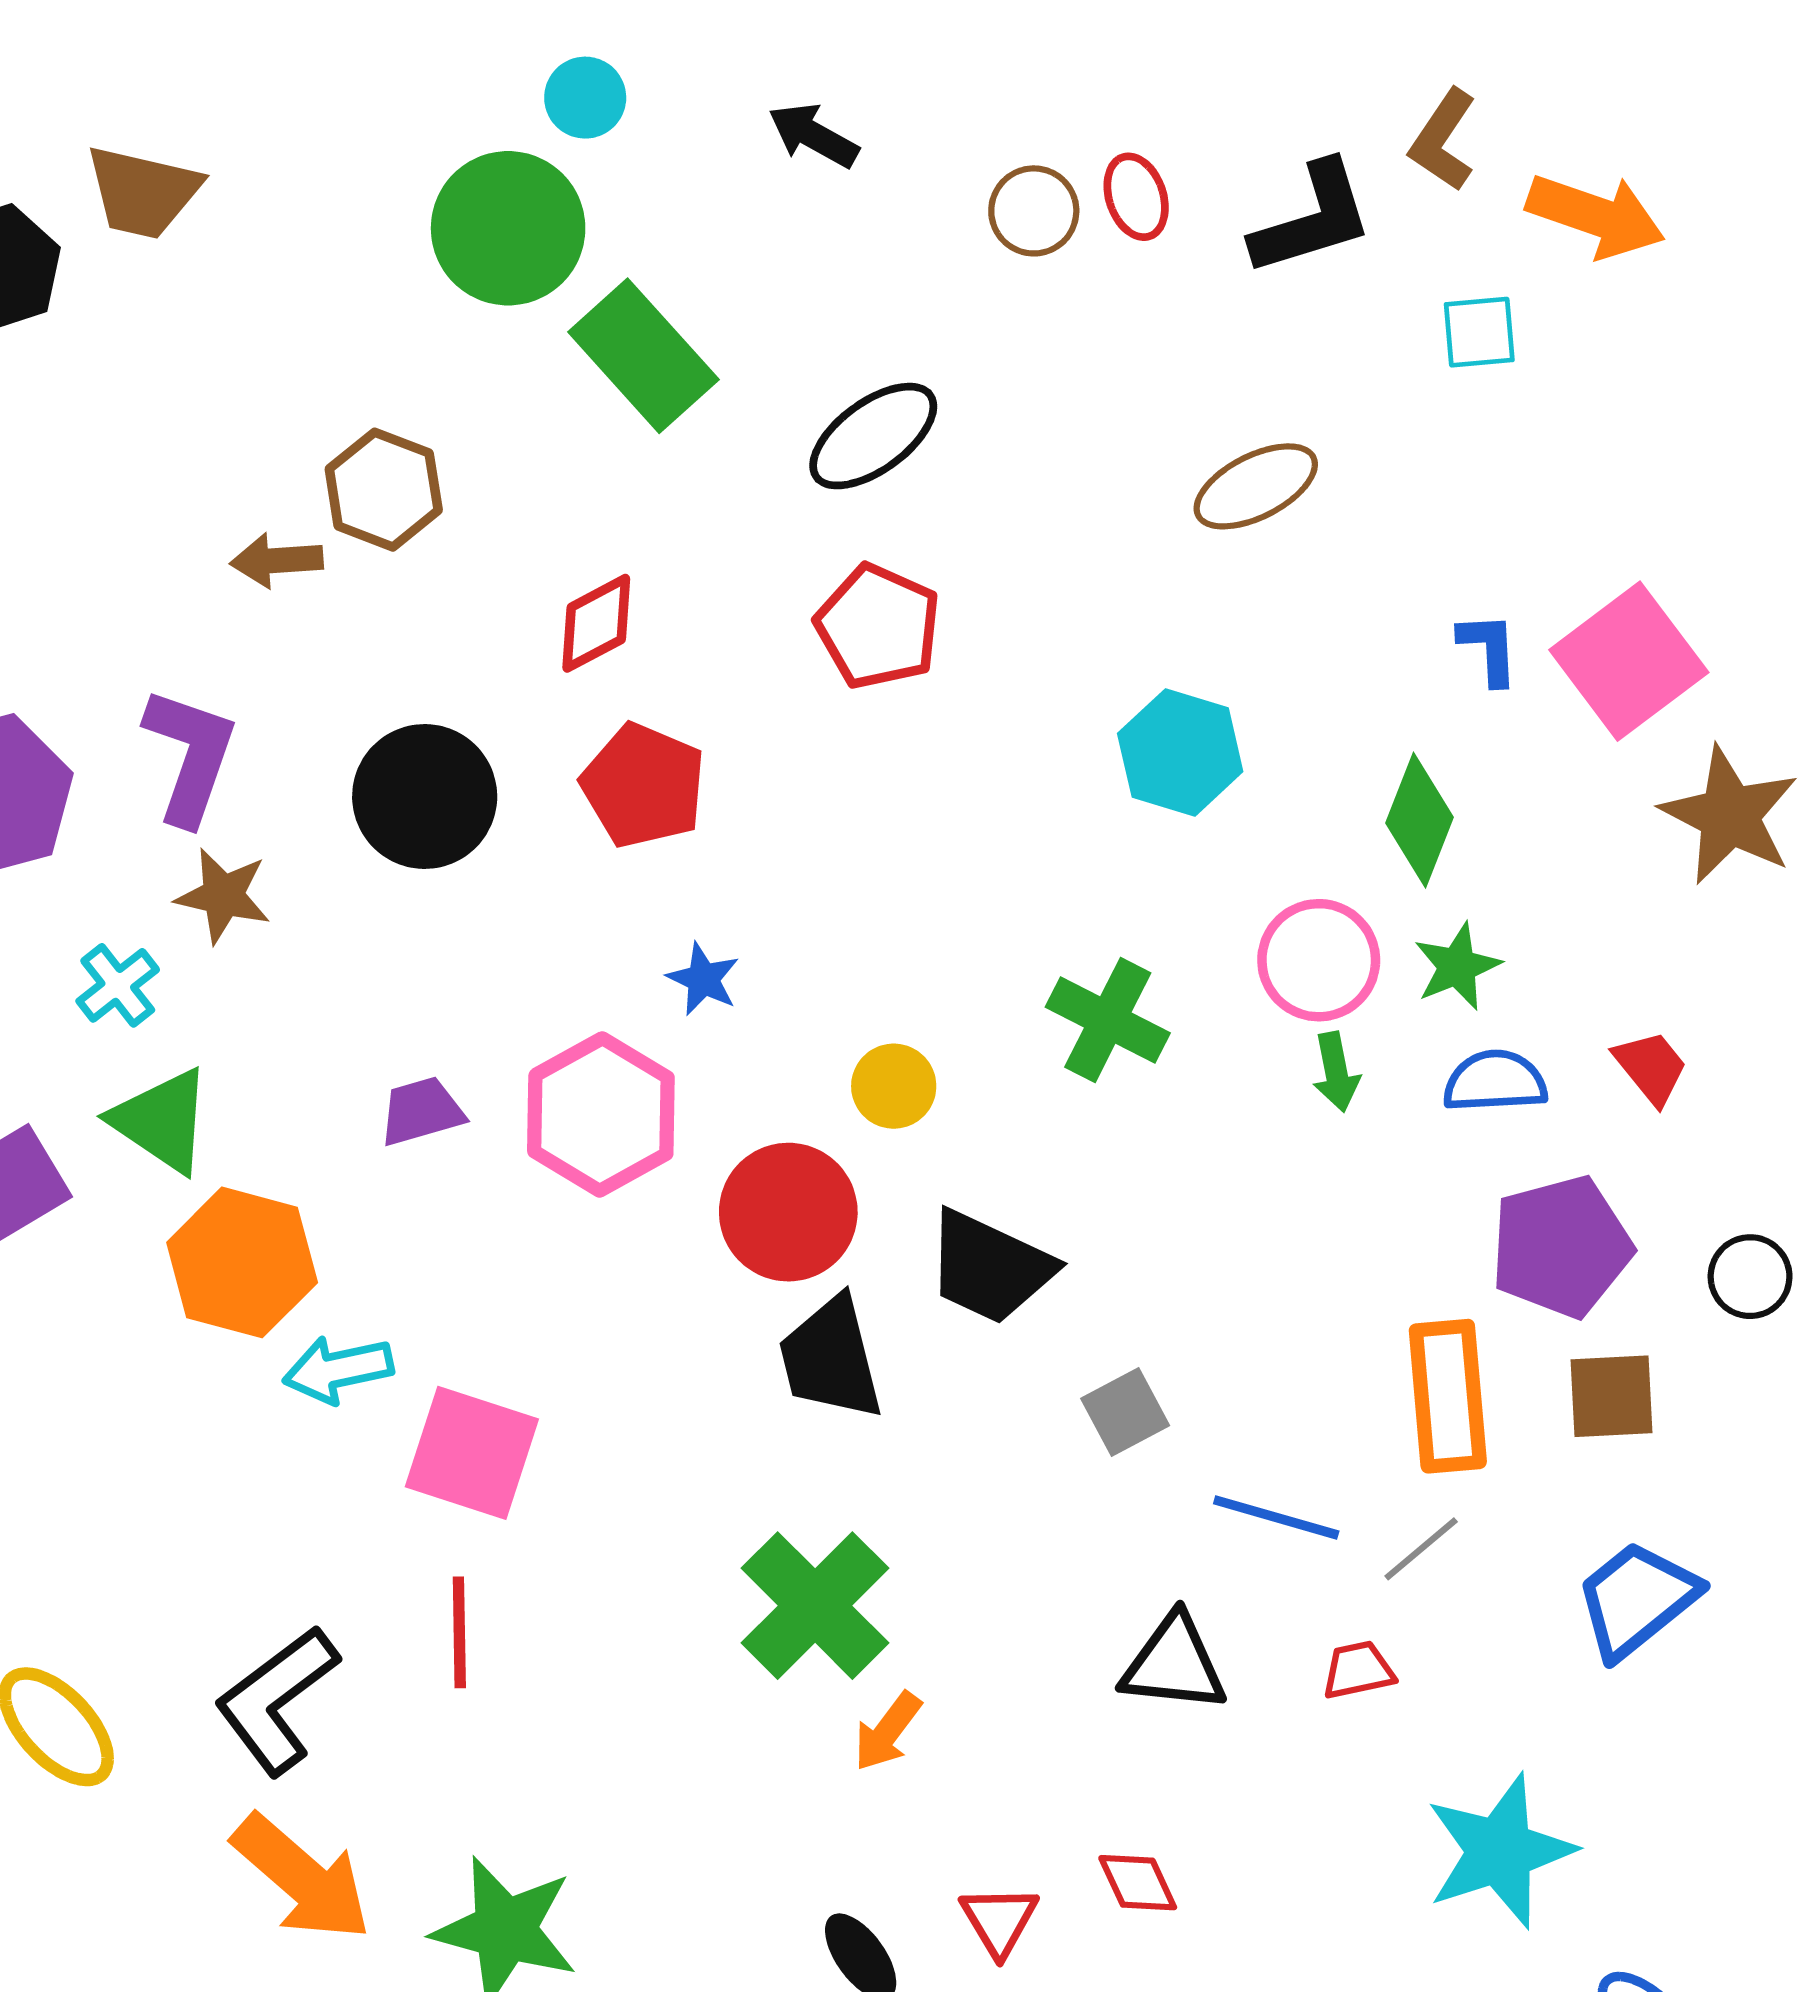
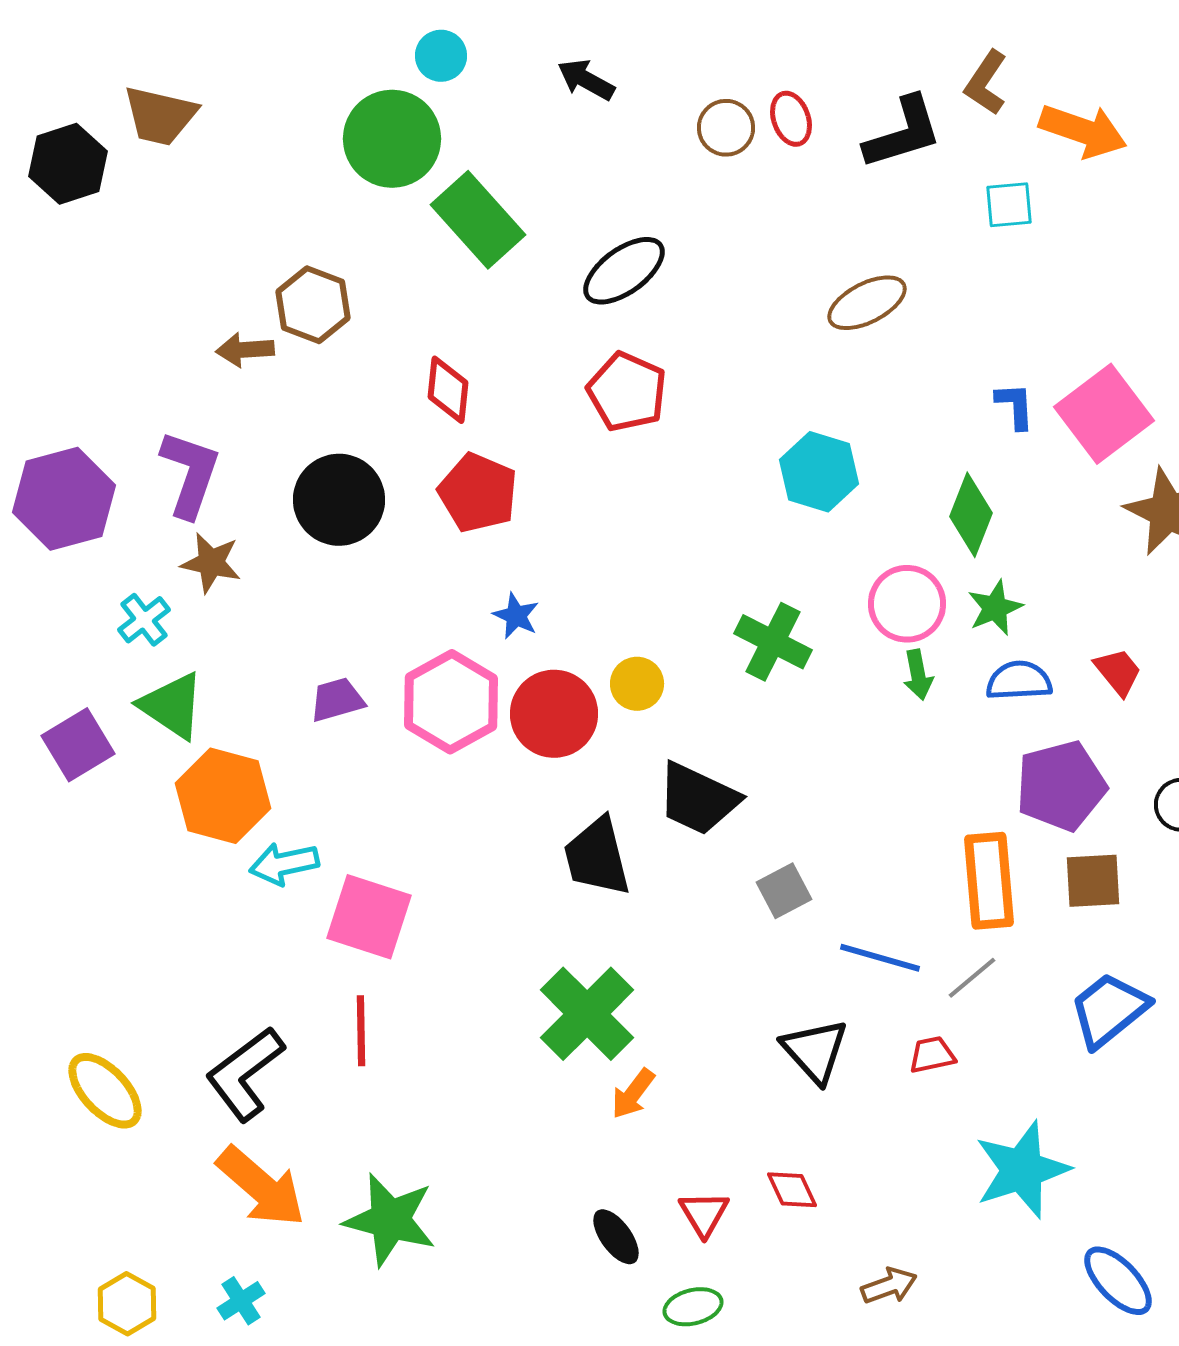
red diamond: (596, 623) -> (448, 390), turned -56
red circle: (788, 1212) -> (554, 714), moved
black triangle: (1174, 1664) -> (815, 1051), turned 42

